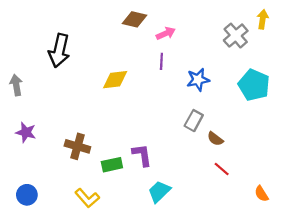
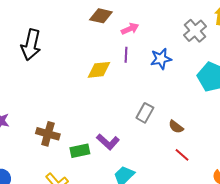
yellow diamond: (115, 80) -> (99, 70), moved
blue star: (198, 80) -> (161, 59), moved
gray rectangle: (194, 121) -> (145, 113), moved
purple L-shape: (142, 155) -> (108, 142), turned 140

